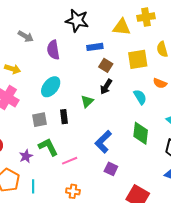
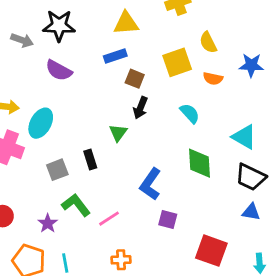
black star: (77, 21) -> (59, 26), moved
yellow triangle: (122, 27) -> (126, 23), moved
gray arrow: (26, 36) -> (22, 40), moved
purple semicircle: (53, 50) -> (59, 70), turned -42
orange semicircle: (160, 83) -> (213, 79), moved
cyan ellipse: (51, 87) -> (41, 123), moved

